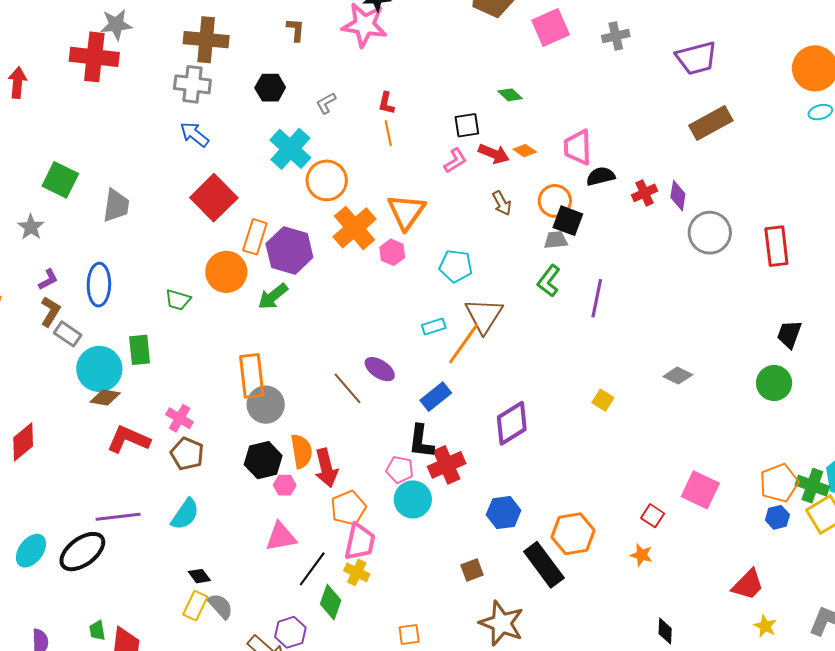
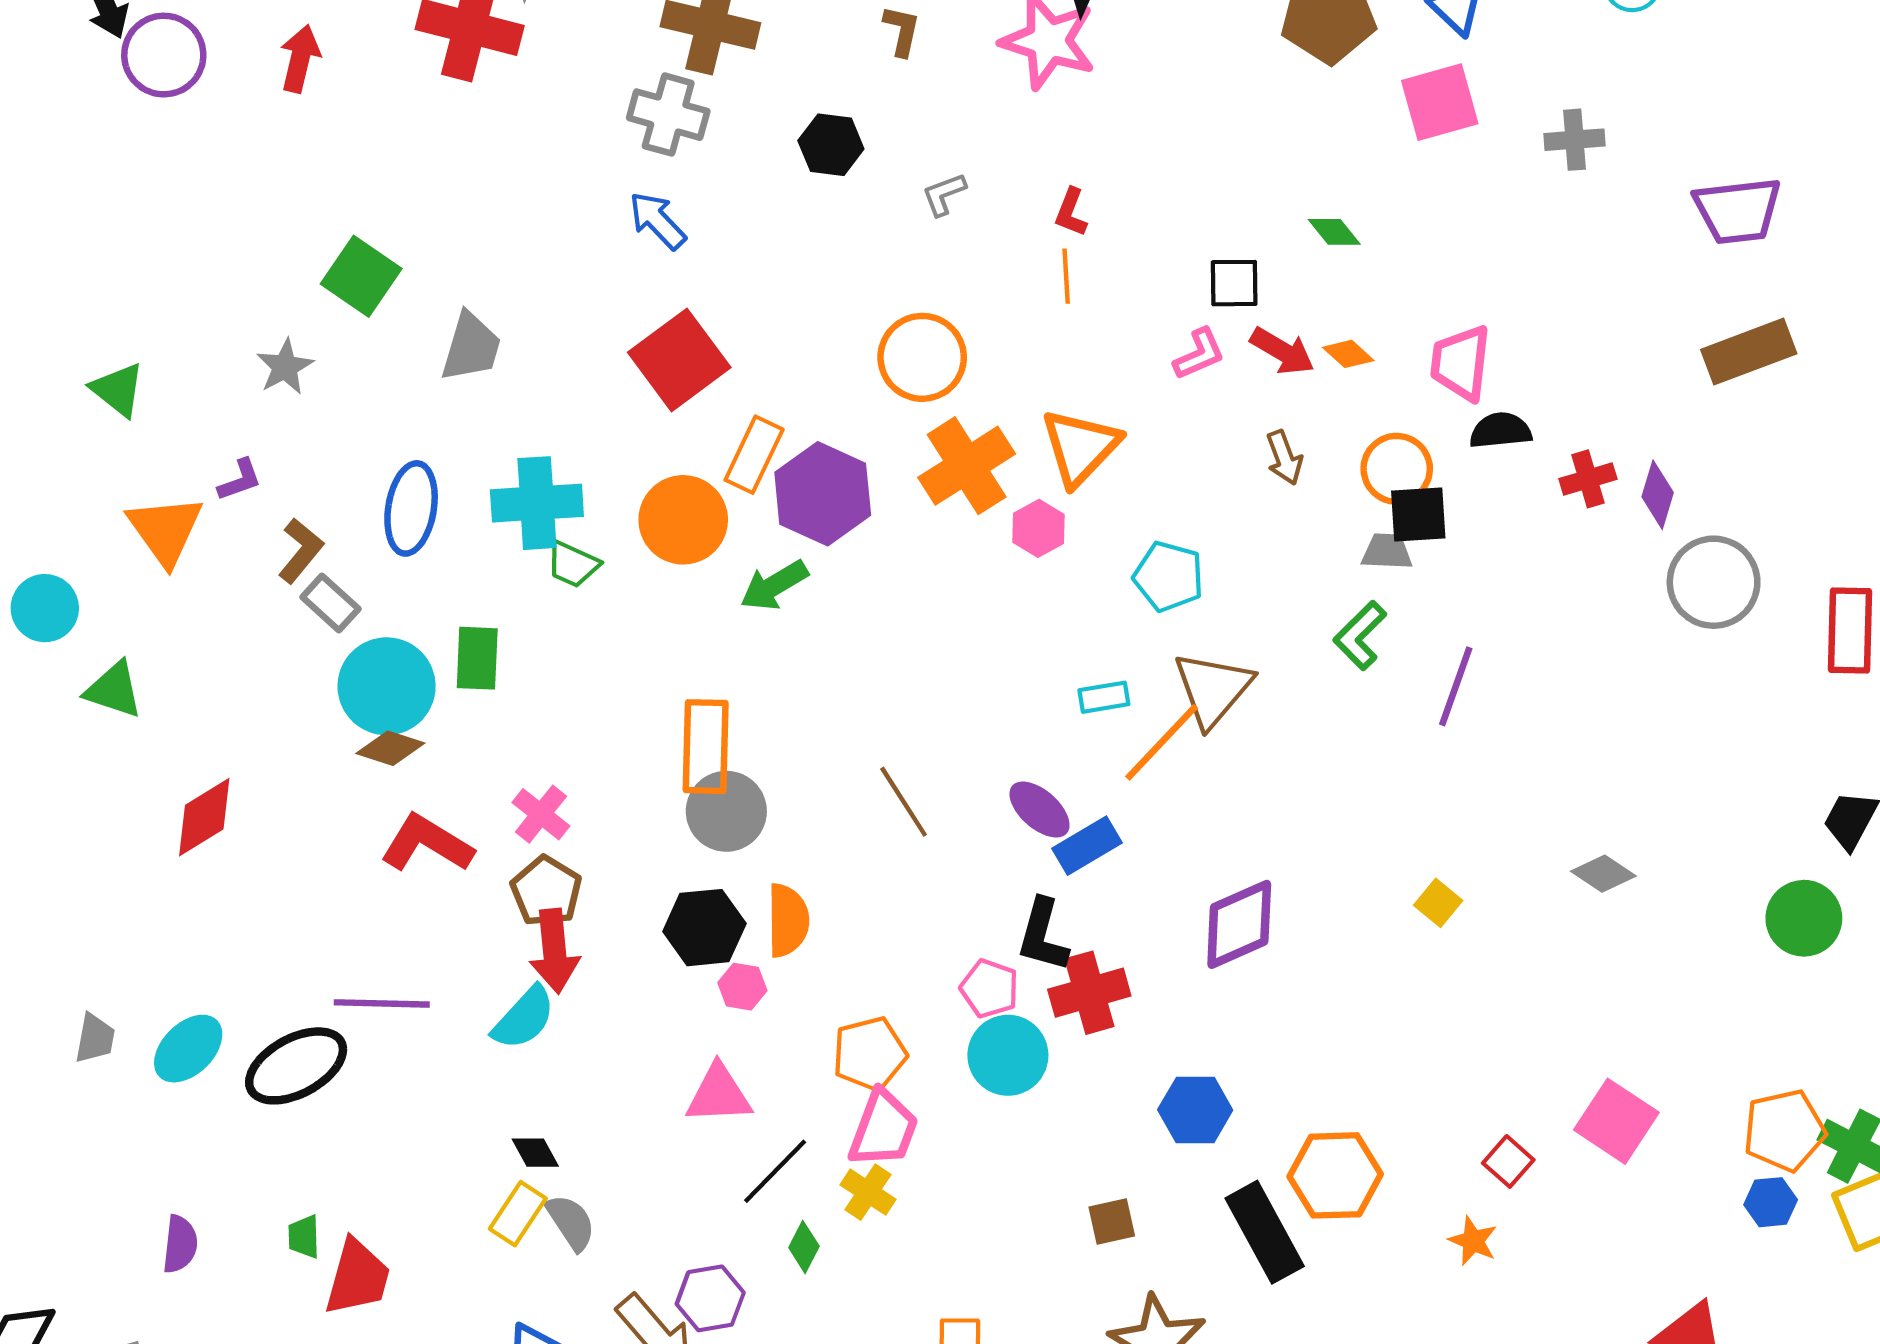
cyan cross: (290, 149) -> (537, 503), moved, turned 36
black square: (568, 221) -> (1418, 514), turned -32
purple L-shape: (48, 280) -> (240, 480), moved
purple ellipse: (380, 369) -> (1040, 810), moved
red arrow: (326, 468) -> (554, 951), moved
green diamond: (331, 602) -> (804, 1247), size x0.7

